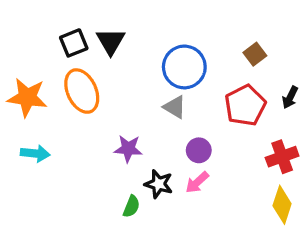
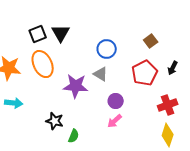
blue circle: (184, 67) -> (107, 49), size x0.7
purple star: (128, 149) -> (76, 86), moved, size x1.4
black star: (159, 184) -> (55, 121), moved

